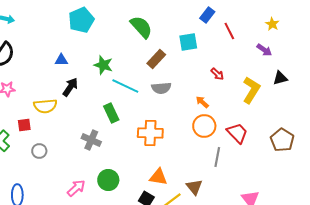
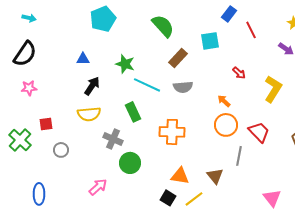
yellow semicircle: (45, 106) -> (89, 114), moved
green circle: (108, 180) -> (130, 163), moved
brown triangle: (194, 187) -> (215, 176), moved

